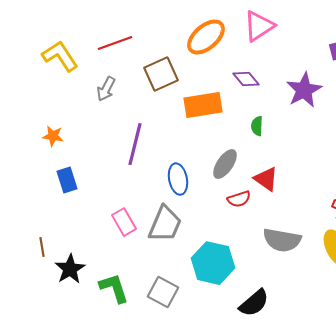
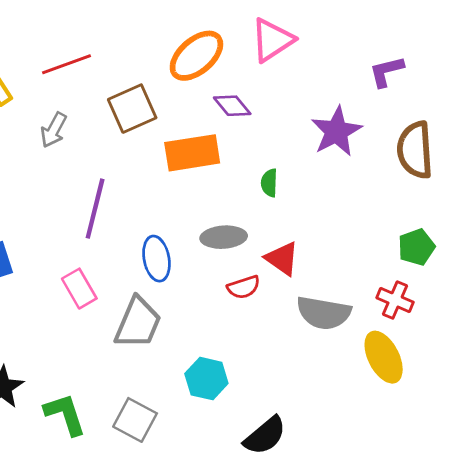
purple diamond: (246, 79) -> (232, 106), moved
gray ellipse: (225, 164) -> (224, 237), turned 52
pink rectangle: (124, 222) -> (79, 289), moved
gray semicircle: (282, 240) -> (324, 313), moved
cyan hexagon: (213, 263) -> (206, 379), size x0.7

